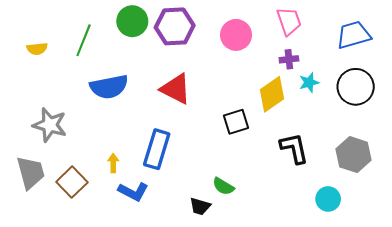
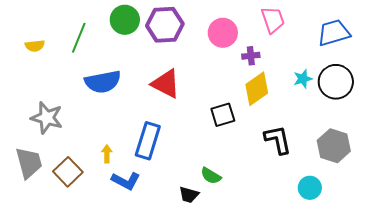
purple cross: (289, 59) -> (251, 56), moved
cyan star: (309, 83) -> (303, 79), moved

